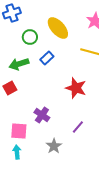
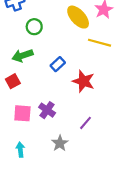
yellow ellipse: (58, 28) -> (78, 17), moved
blue rectangle: (47, 58) -> (58, 64), moved
pink square: (19, 131) -> (22, 113), moved

